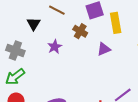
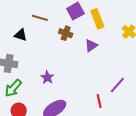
black triangle: (34, 24) -> (21, 35), turned -32
purple star: (55, 47) -> (47, 77), moved

